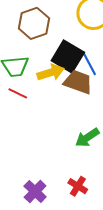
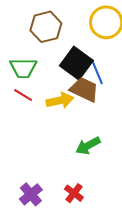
yellow arrow: (51, 72) -> (60, 100), moved

